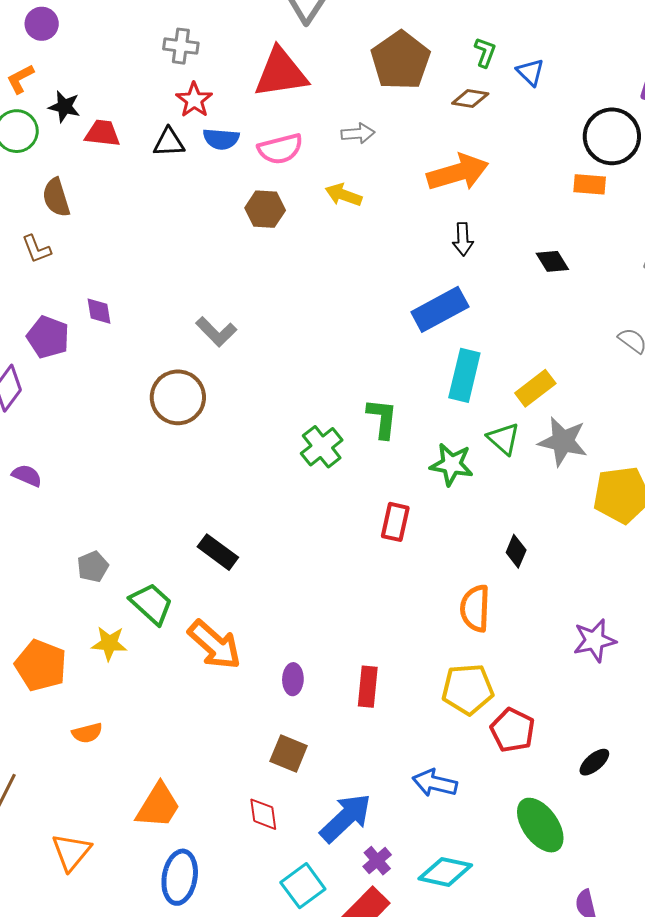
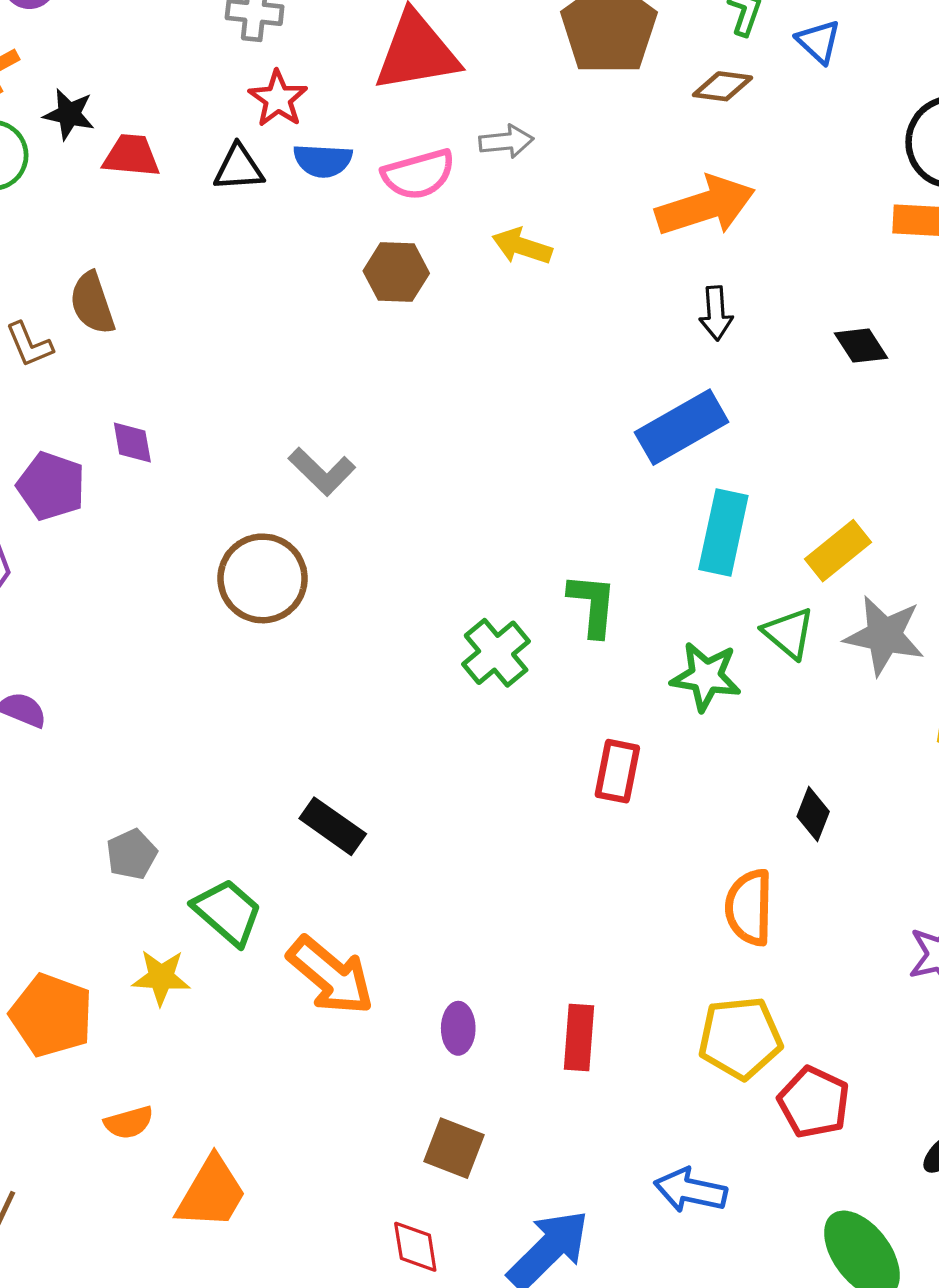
gray arrow: (358, 133) -> (506, 141), moved
brown semicircle: (56, 198) -> (92, 303), moved
orange trapezoid: (158, 806) -> (211, 1193), moved

